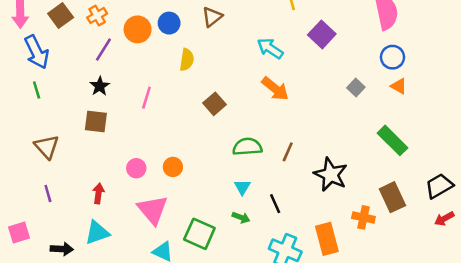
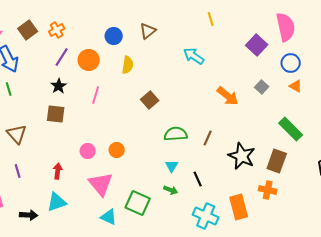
orange circle: (138, 29) -> (89, 60), moved
purple square: (322, 34) -> (257, 45), moved
orange arrow: (275, 89) -> (228, 96), moved
brown rectangle: (392, 197) -> (277, 161), moved, turned 45

